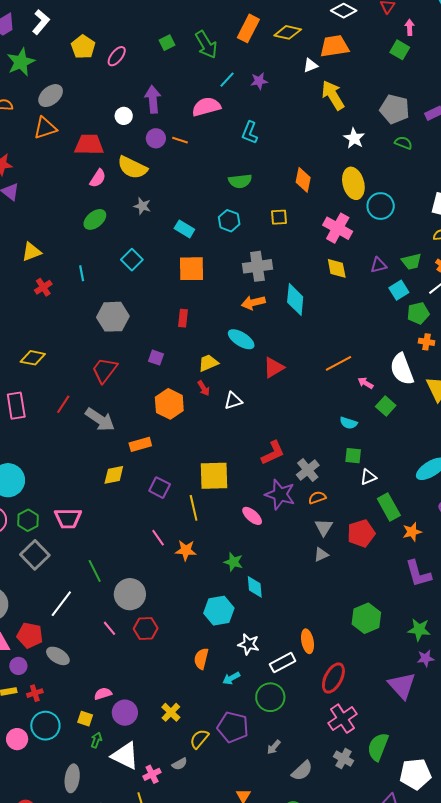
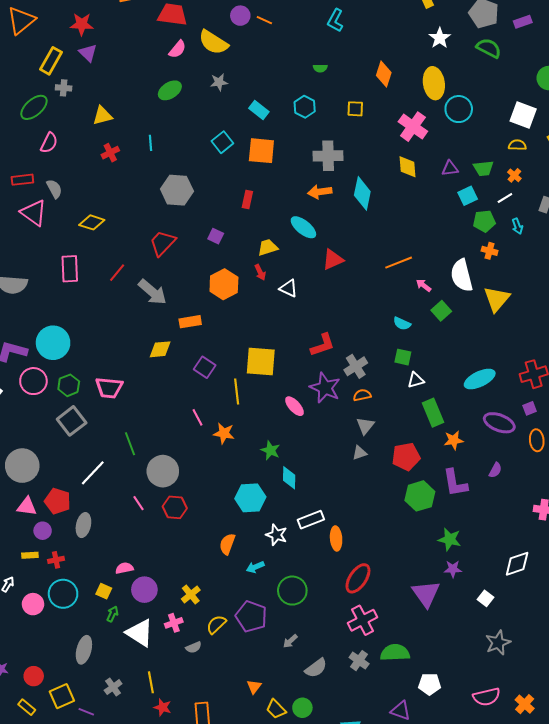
green semicircle: (403, 143) -> (489, 48), size x1.4
green semicircle: (240, 181) -> (320, 68), size x0.6
gray star: (142, 206) -> (219, 82), turned -30
cyan square: (132, 260) -> (222, 142), moved
white triangle: (233, 401) -> (289, 288), turned 36
red pentagon: (361, 533) -> (406, 457), moved
green hexagon: (366, 618) -> (420, 496), moved
gray ellipse: (58, 656) -> (83, 525), turned 65
white rectangle: (283, 663) -> (311, 520), moved
green semicircle: (378, 747) -> (395, 653), turned 60
pink cross: (152, 774) -> (174, 623), moved
white pentagon: (415, 774) -> (430, 684), size x0.7

